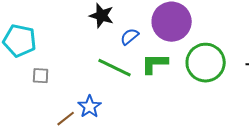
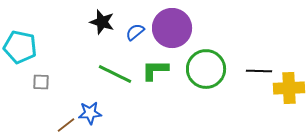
blue semicircle: (130, 37) -> (135, 32), moved
blue star: (90, 107) -> (90, 113), turned 30

